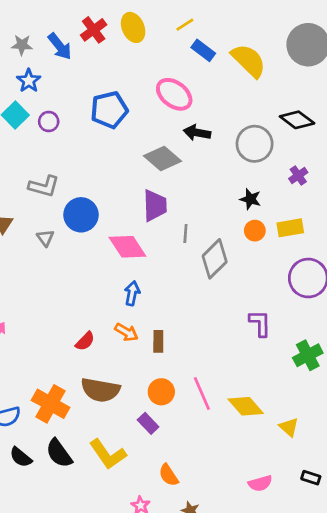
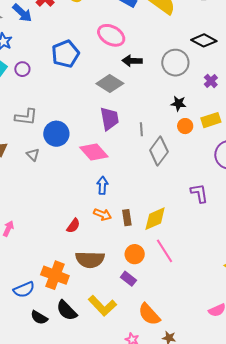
gray line: (185, 234) -> (141, 129), moved
yellow diamond: (246, 406) -> (155, 219), moved, turned -64
orange semicircle: (169, 475) -> (149, 314), size x1.4

